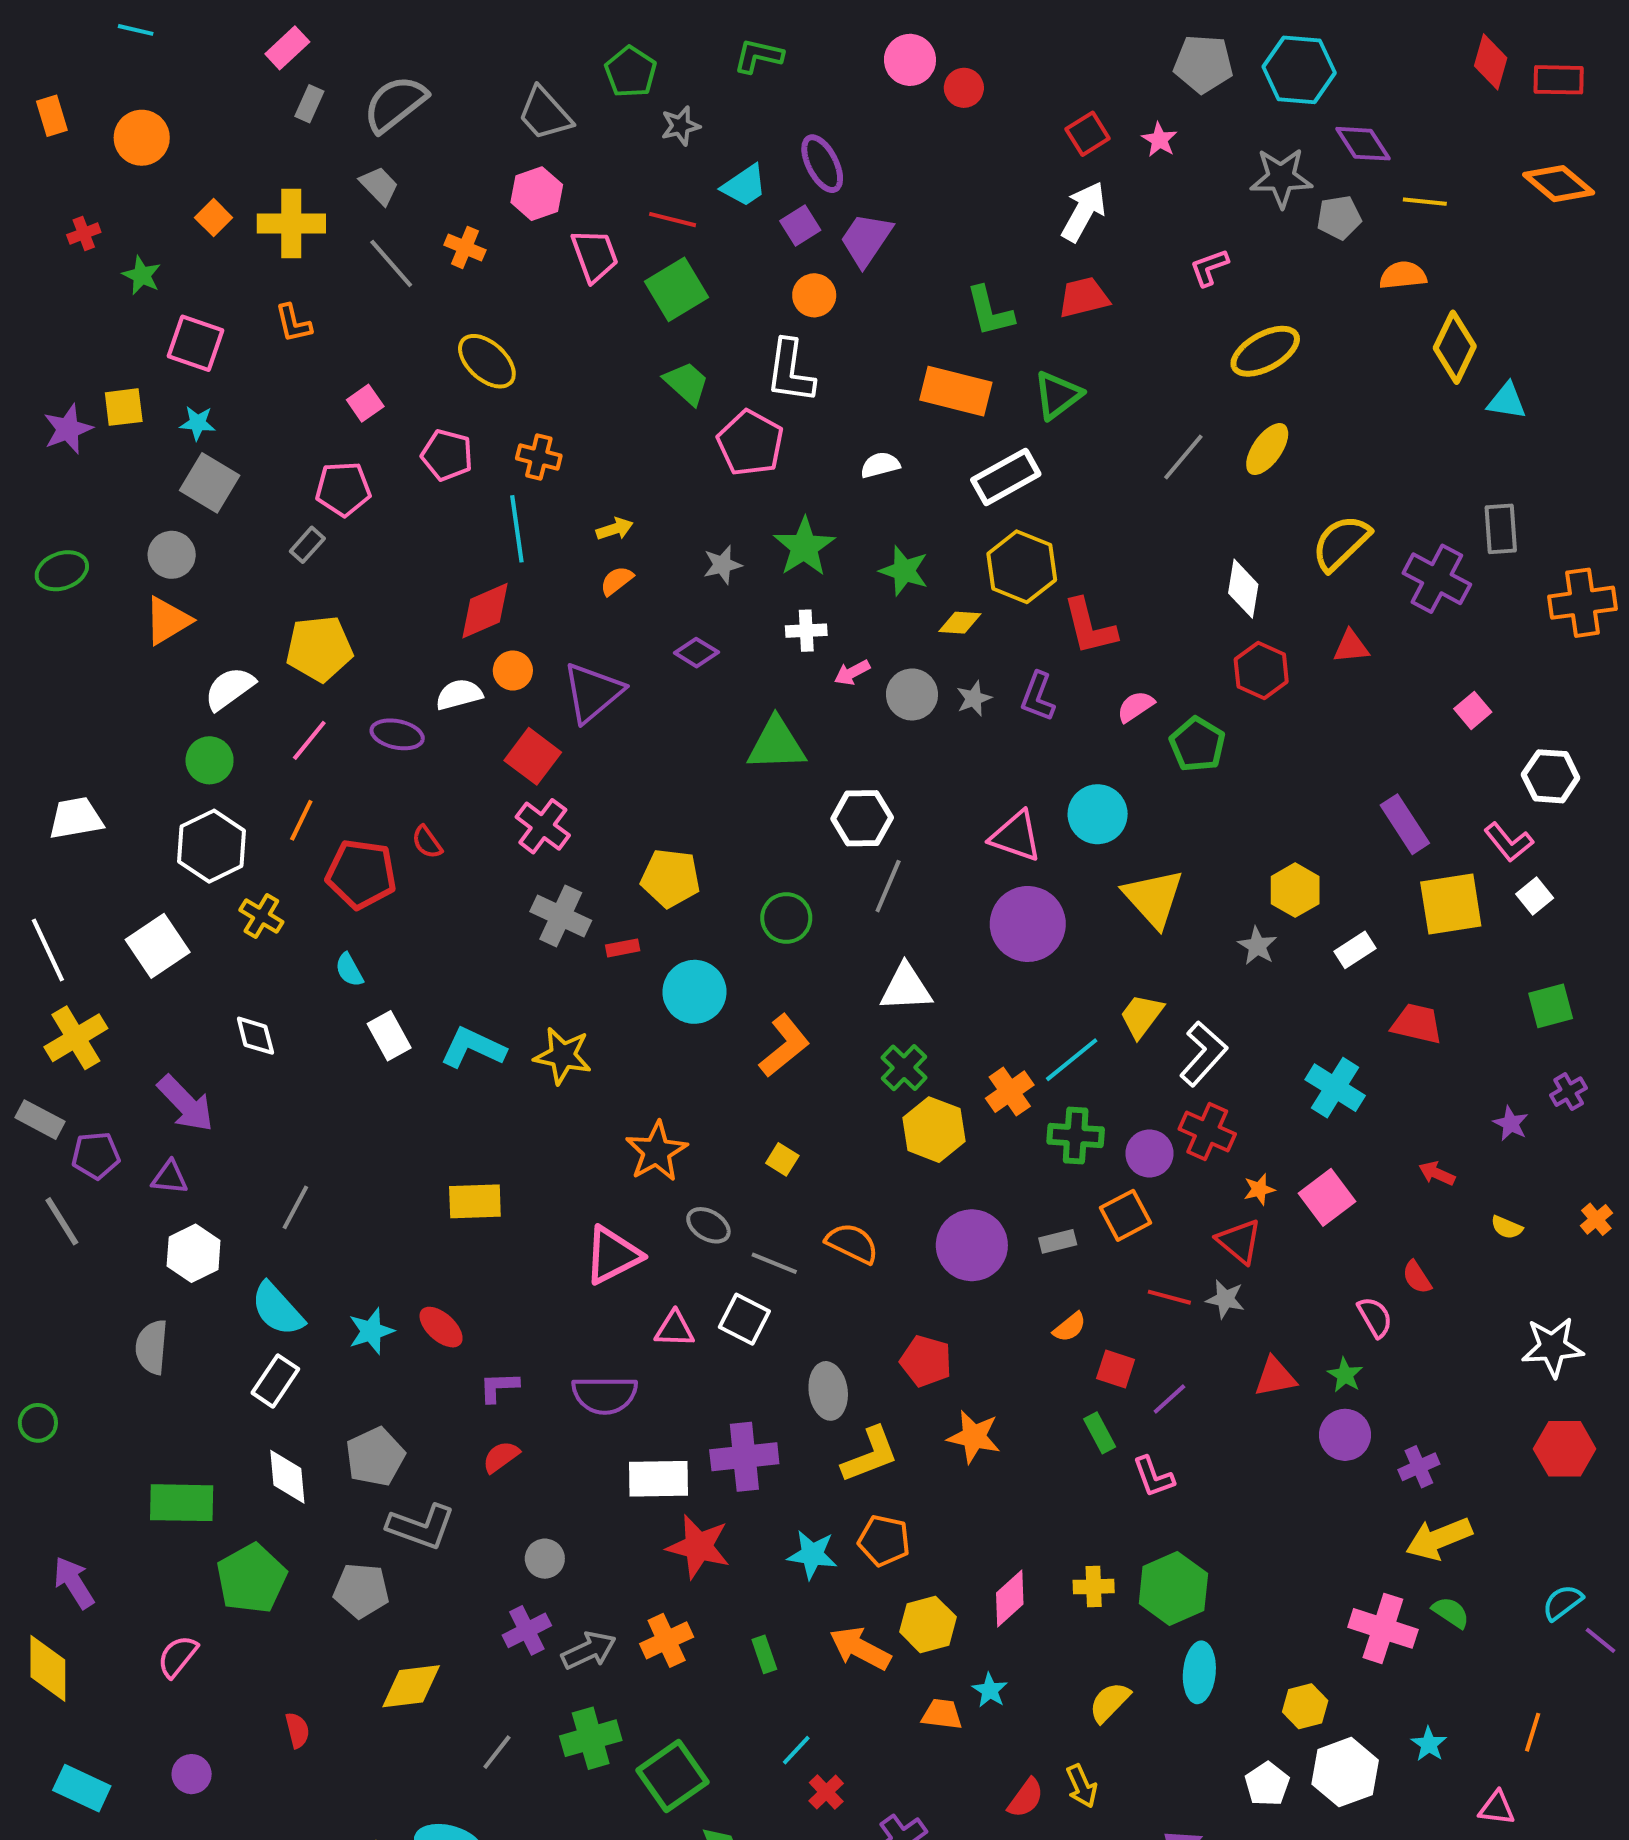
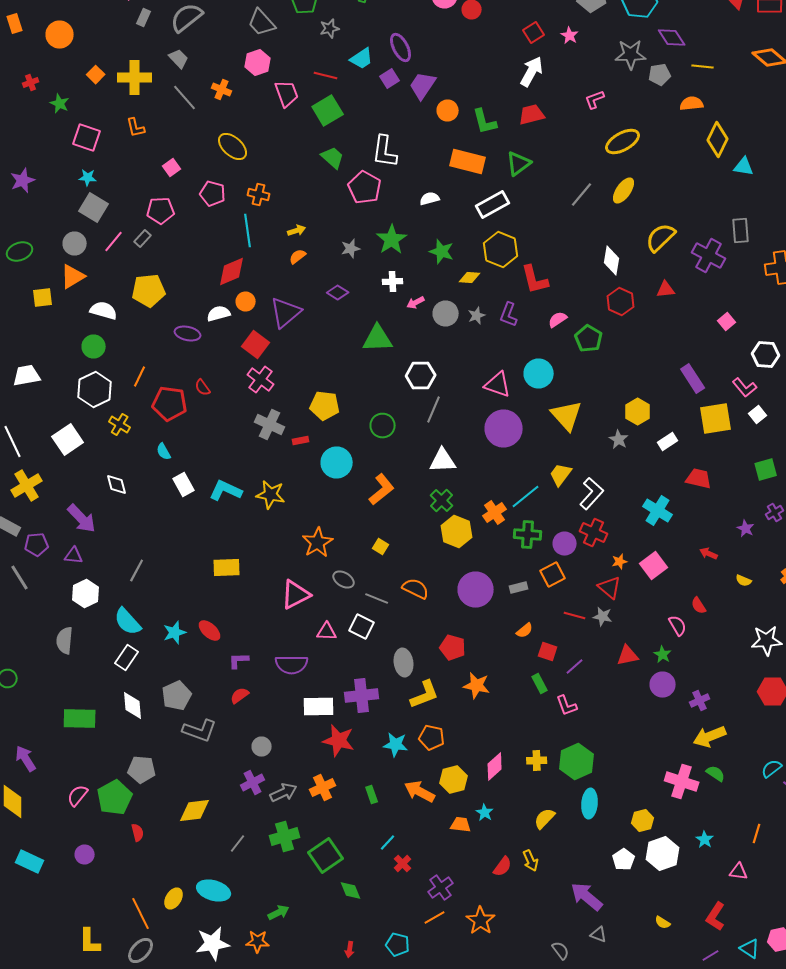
orange circle: (814, 295) -> (448, 110), moved
yellow square: (124, 407) -> (43, 298), moved
white semicircle: (229, 688) -> (104, 310), turned 52
pink line: (309, 740) -> (114, 242), moved
green pentagon: (251, 1579) -> (115, 798), moved
gray pentagon: (361, 1591) -> (142, 770), moved

